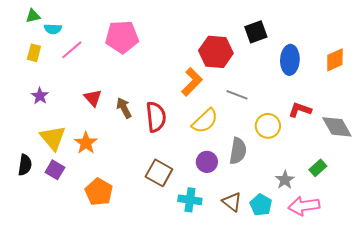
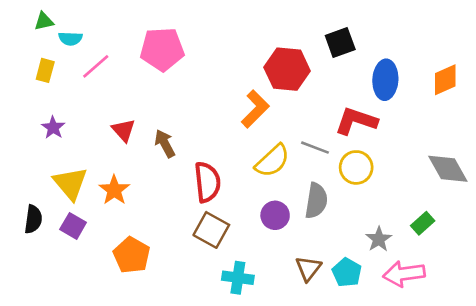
gray line: (237, 95) -> (315, 148), moved
red L-shape: (300, 110) -> (356, 121), moved, size x1.4
red semicircle: (156, 117) -> (207, 182), moved
cyan cross: (190, 200) -> (238, 278), moved
brown triangle: (232, 202) -> (308, 268), turned 30

